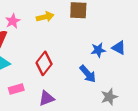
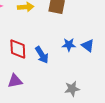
red diamond: (44, 63) -> (18, 49), turned -50
blue arrow: (88, 74) -> (42, 55), moved

